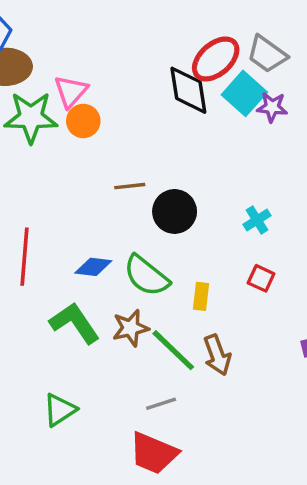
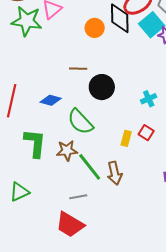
orange circle: (83, 121) -> (95, 28), moved
blue diamond: (93, 267) -> (51, 100), moved
yellow rectangle: (201, 296) -> (126, 138), moved
green L-shape: (75, 323) -> (35, 143), turned 32

